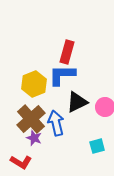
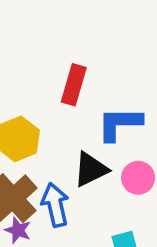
blue L-shape: (62, 75) -> (119, 124), moved

